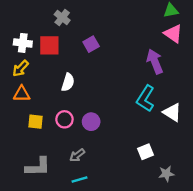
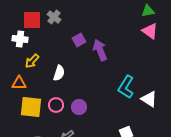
red square: (49, 45) -> (32, 20), moved
purple arrow: (155, 61) -> (100, 50), moved
yellow arrow: (20, 68) -> (32, 61), moved
yellow square: (36, 122) -> (31, 107), size x1.6

